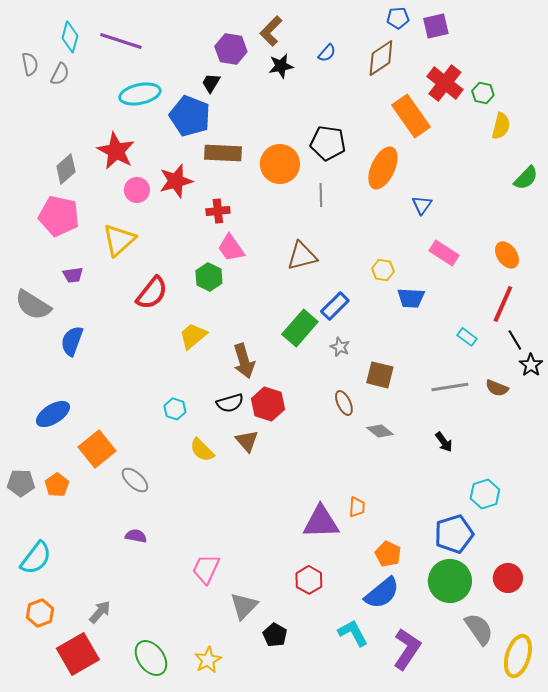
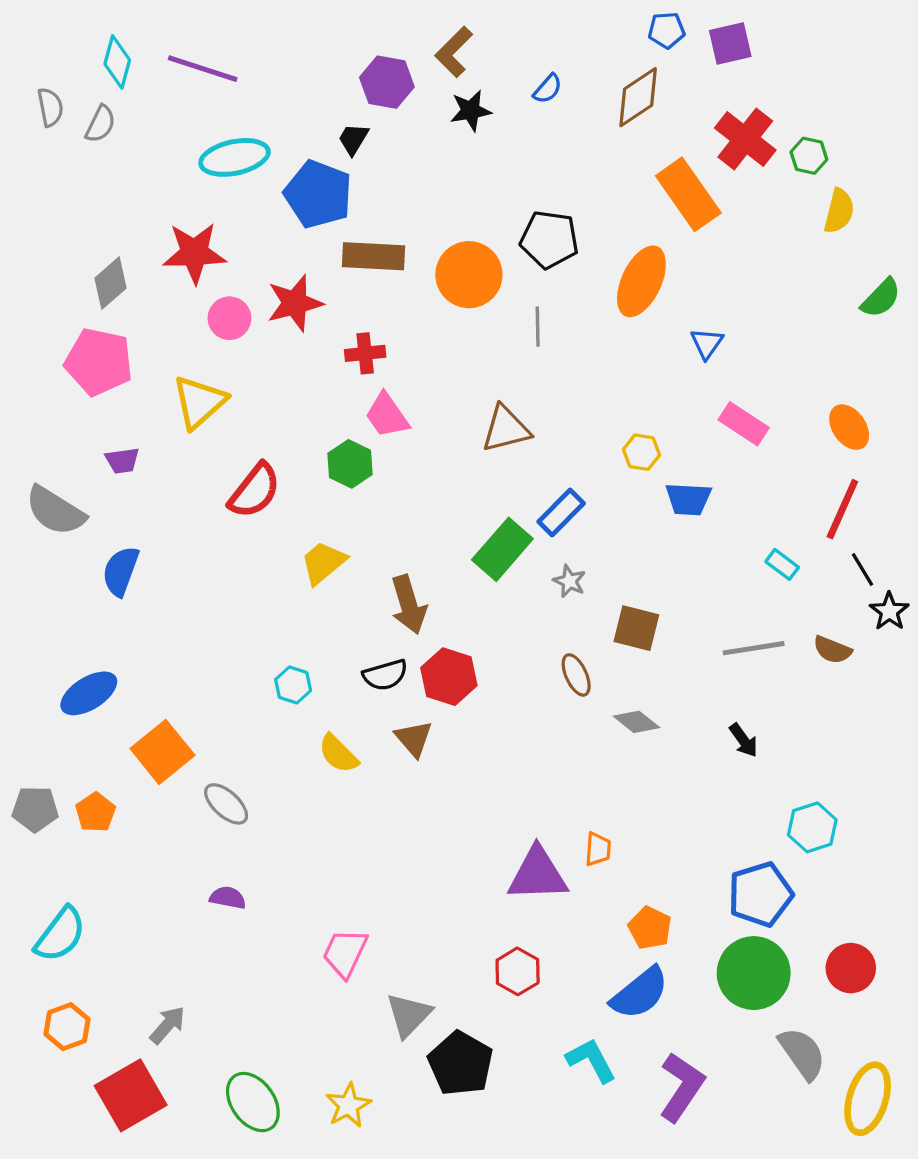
red star: (116, 151) -> (194, 253), turned -30
black pentagon: (275, 635) -> (461, 1064), size x1.6

